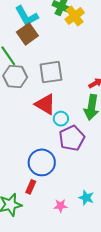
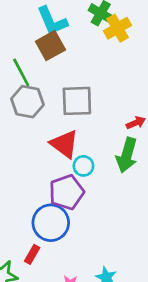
purple pentagon: (72, 138) -> (67, 192), moved

